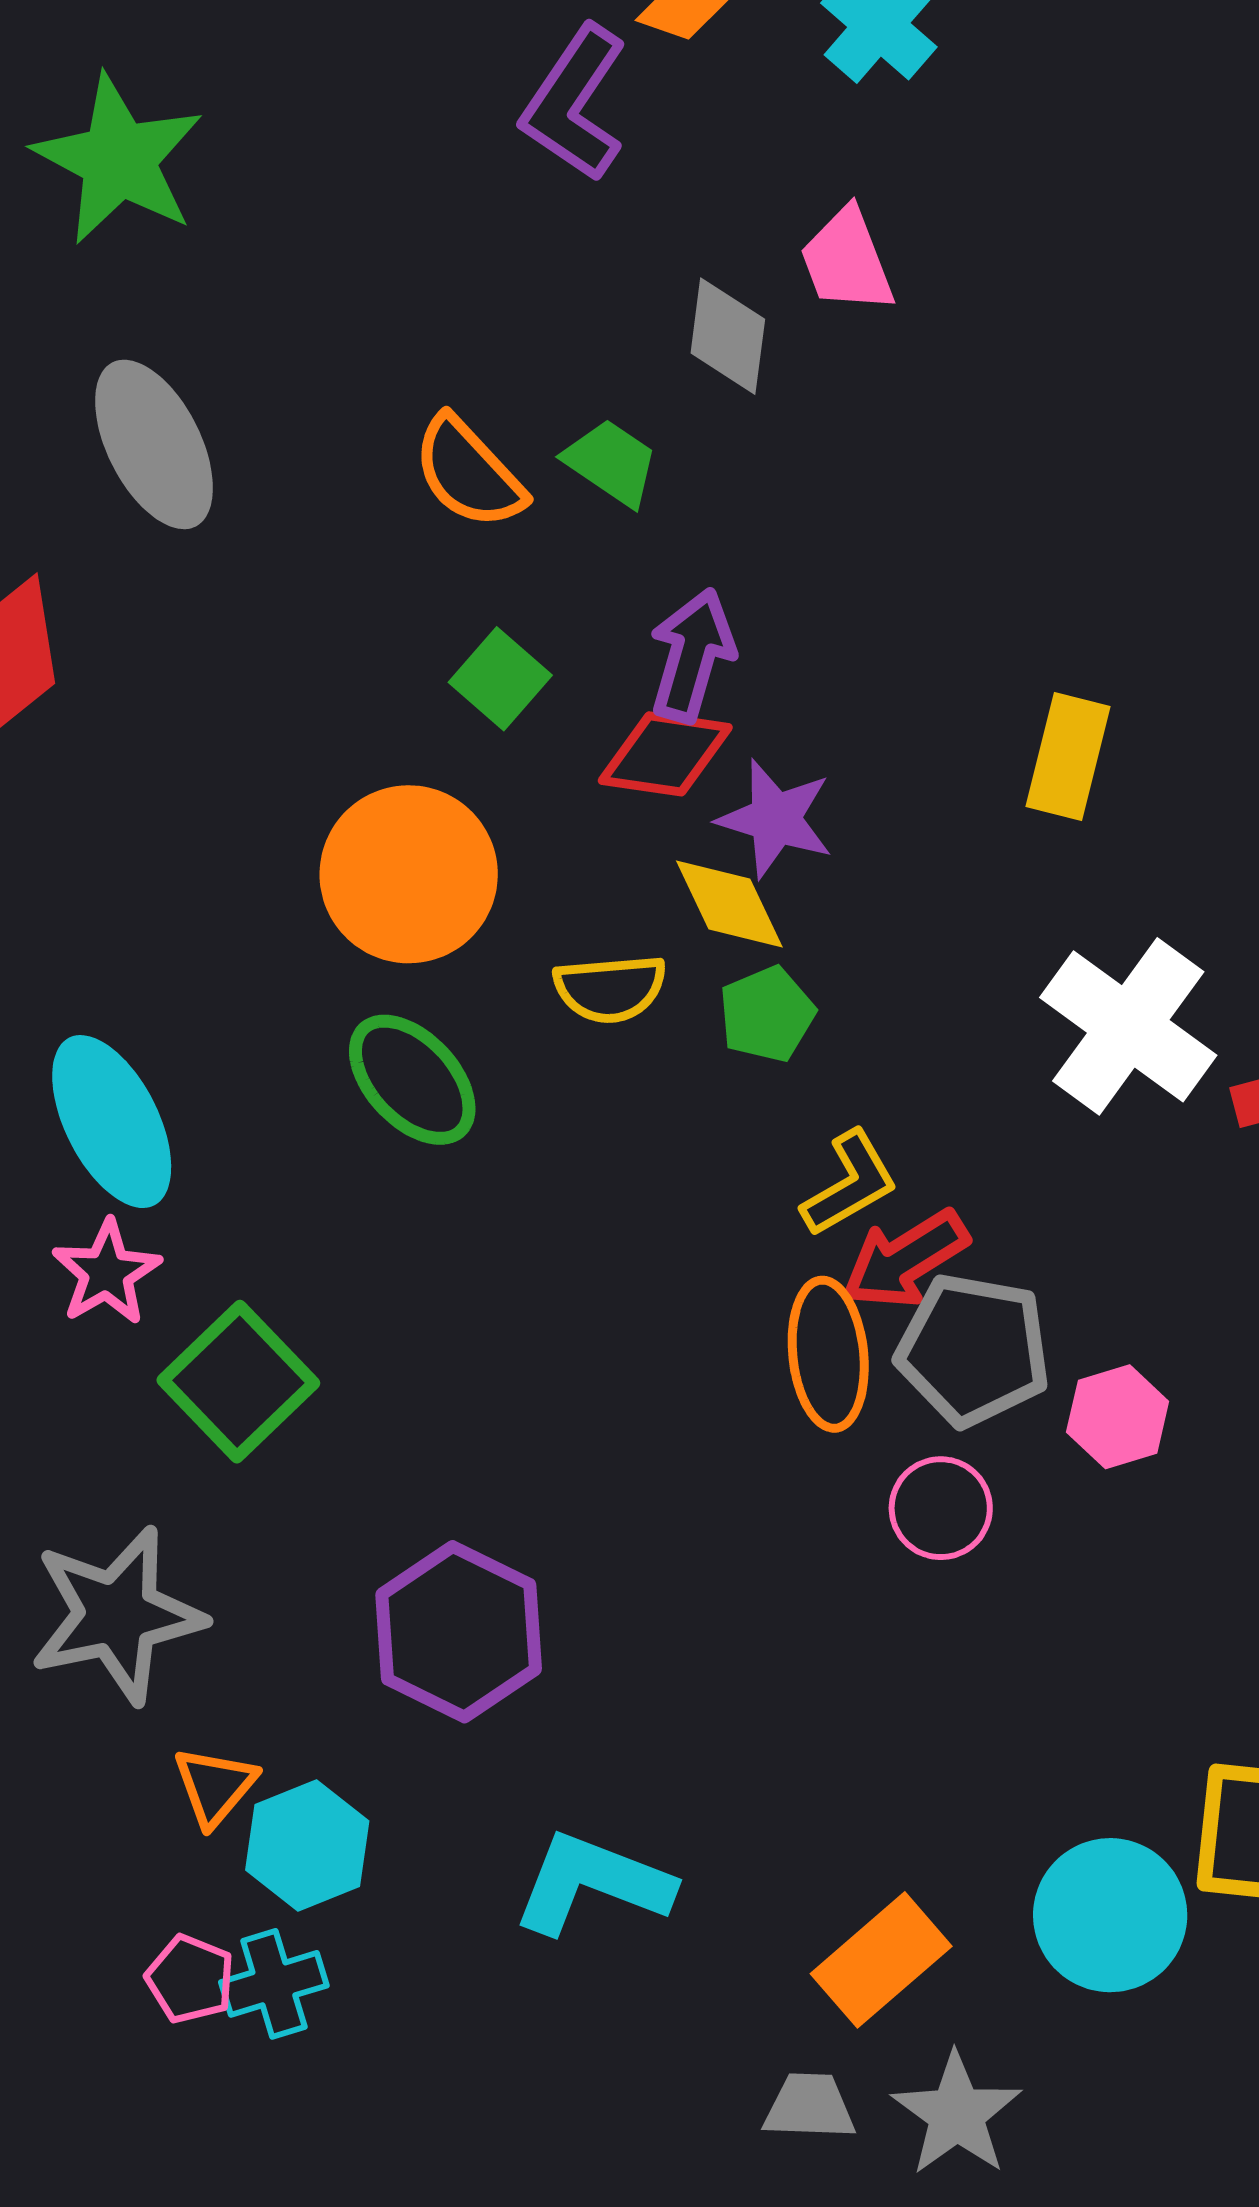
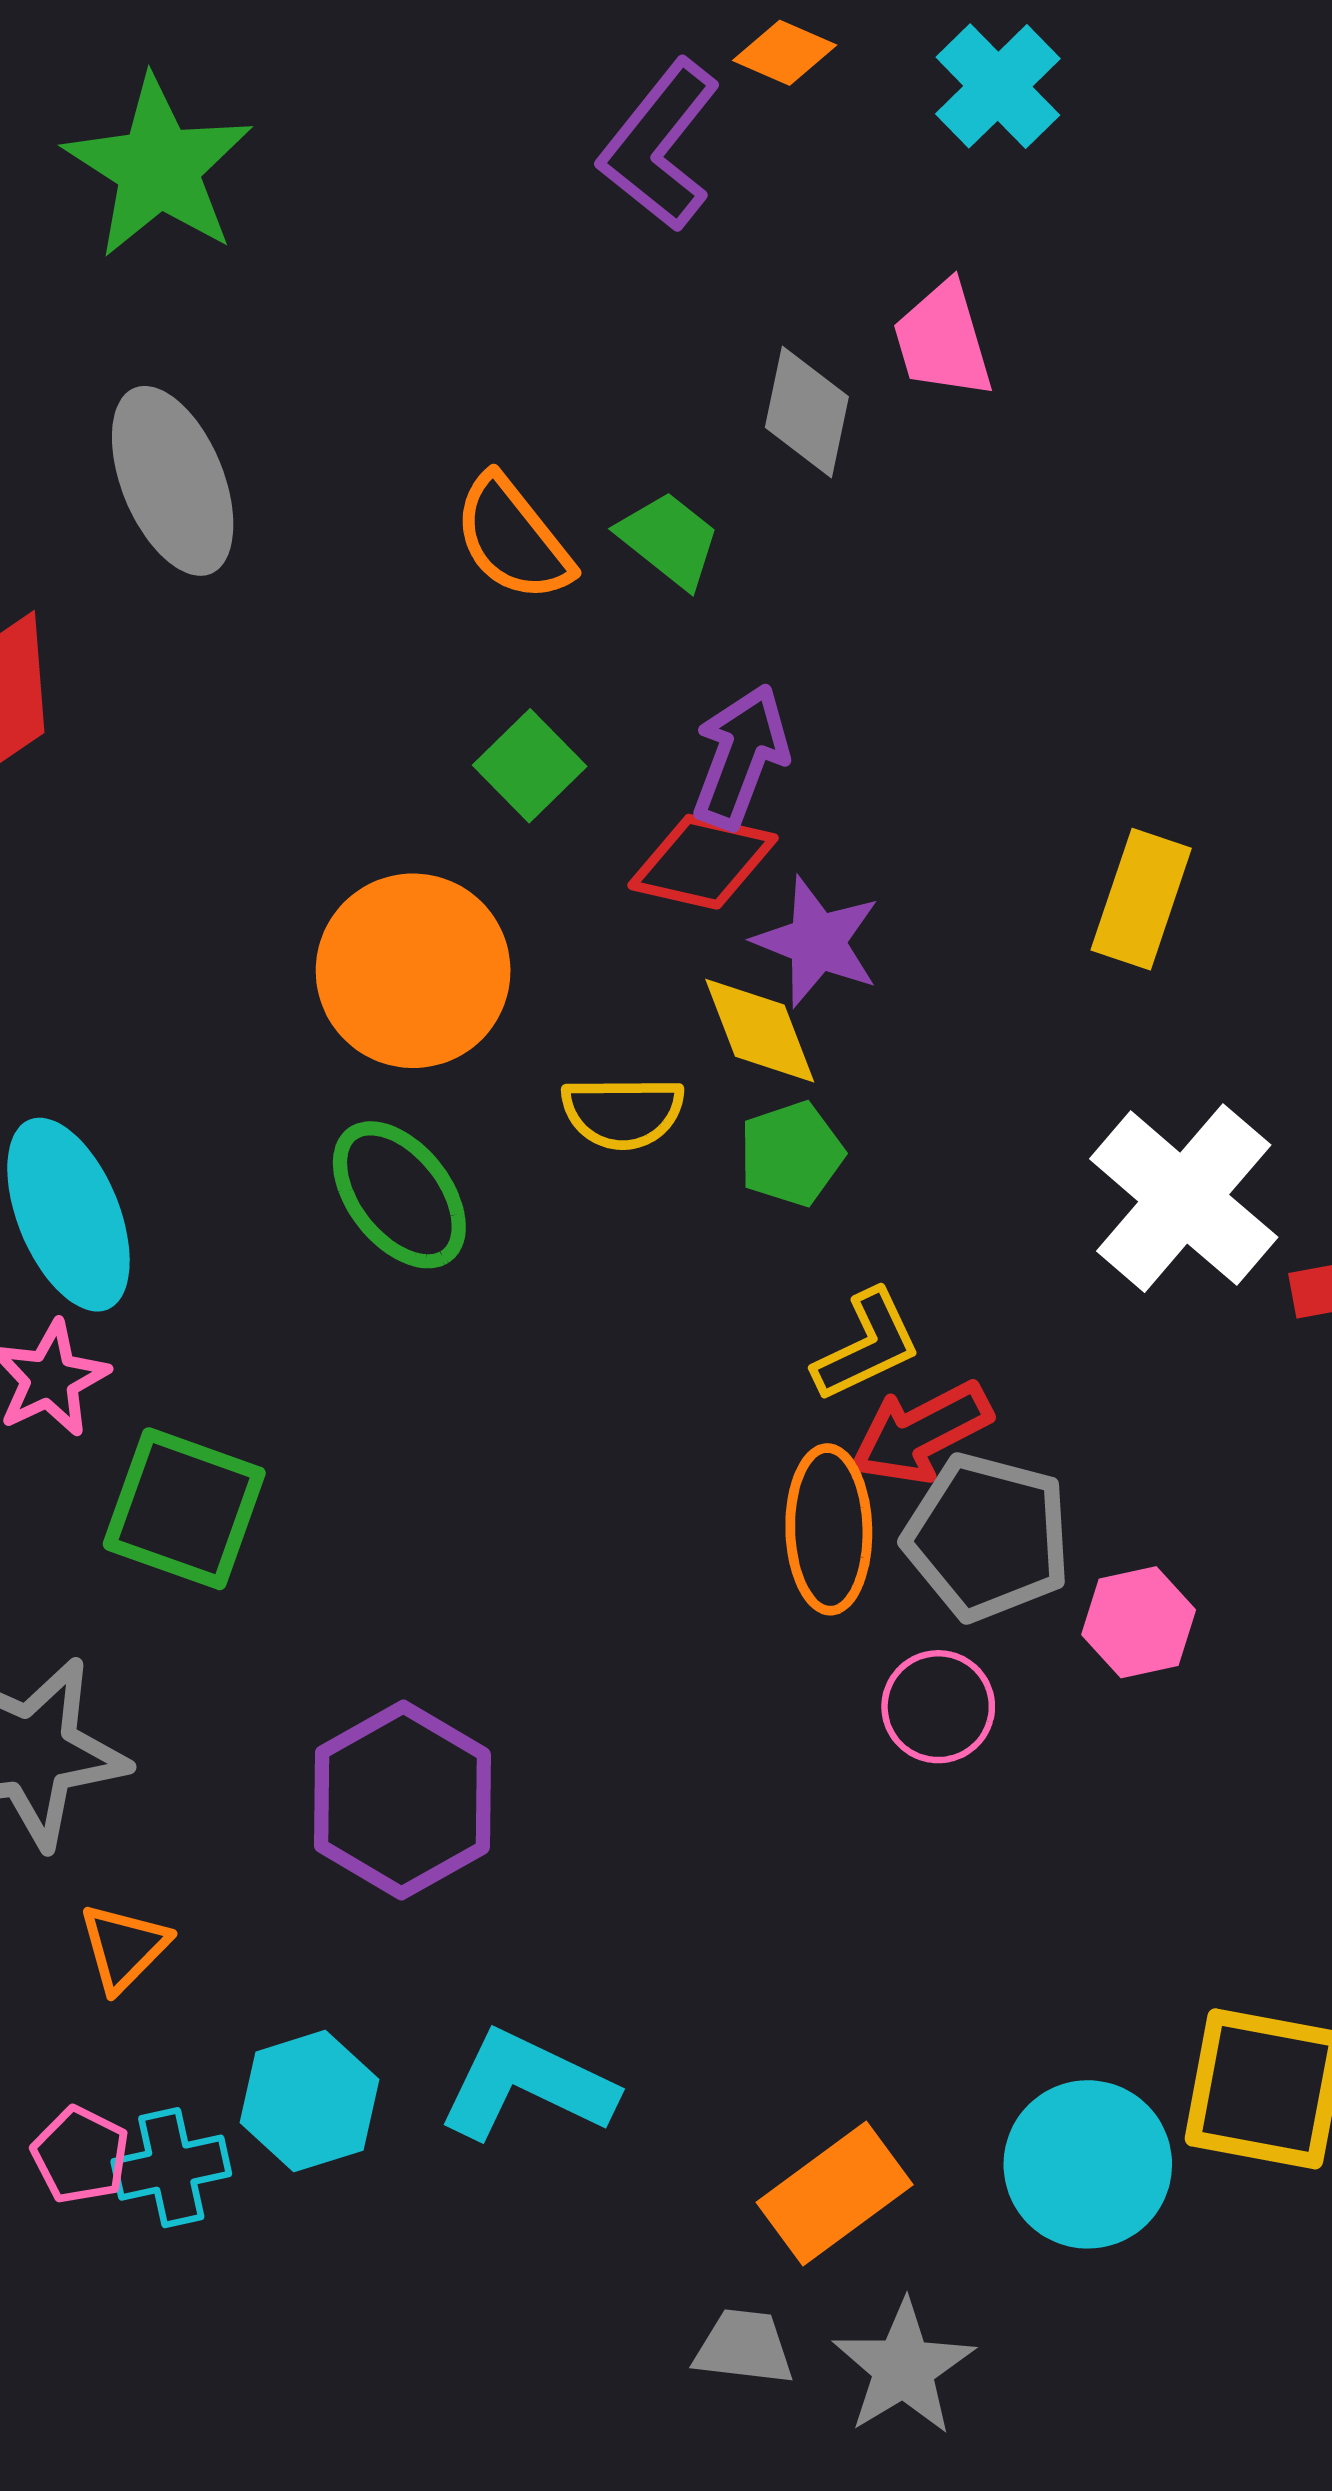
green square: (238, 1382) -> (184, 1509), turned -31
cyan hexagon: (307, 1845) -> (310, 2101), moved

